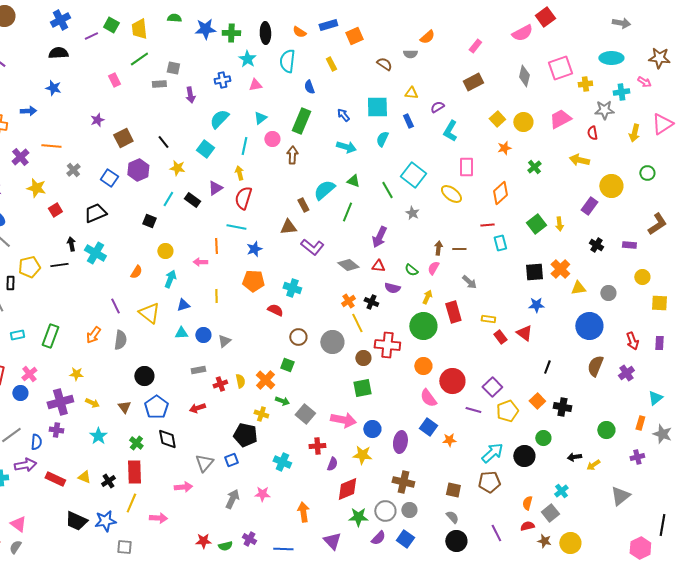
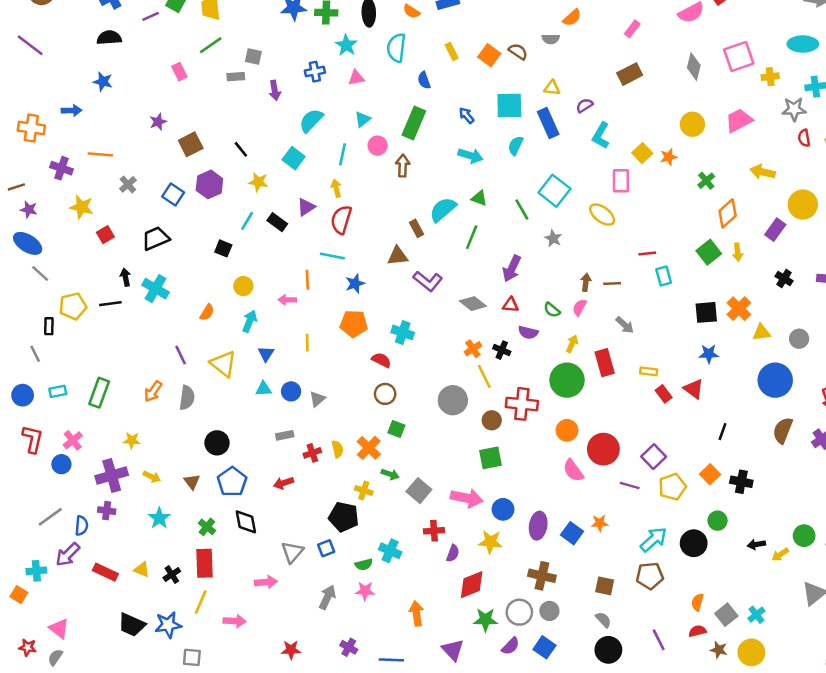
orange square: (354, 36) -> (489, 55), moved, turned -30
yellow square: (497, 119) -> (642, 153), moved
blue rectangle: (408, 121) -> (548, 123), size x1.6
red semicircle: (592, 133) -> (804, 138), moved
purple cross: (20, 157) -> (61, 168), turned -30
orange diamond: (500, 193) -> (728, 213), moved
blue triangle: (183, 305) -> (266, 354), turned -40
brown circle: (298, 337) -> (385, 394), moved
blue square: (428, 427) -> (572, 533), moved
green circle: (606, 430) -> (804, 536), moved
purple arrow: (25, 465) -> (68, 555), turned 145
cyan cross: (561, 491) -> (756, 615), moved
green semicircle: (225, 546) -> (364, 565), moved

